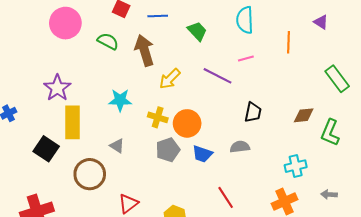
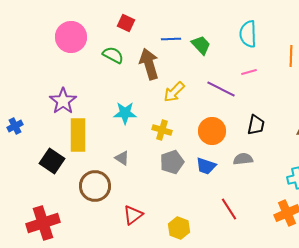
blue line: (158, 16) -> (171, 39), moved
orange circle: (187, 123) -> (212, 131), moved

